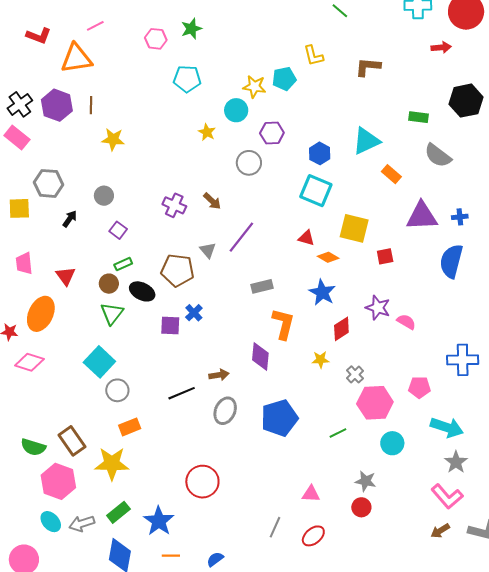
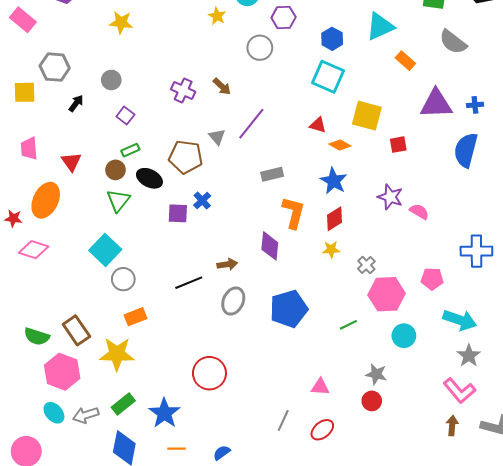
red diamond: (341, 329) -> (335, 219), moved
brown arrow: (440, 531) -> (452, 426), turned 126

